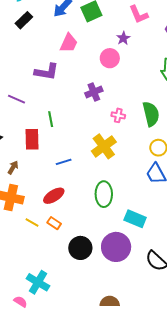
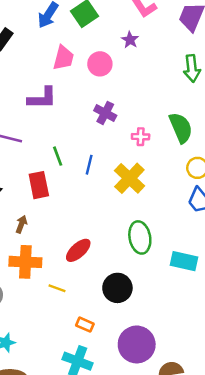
pink circle: (110, 58) -> (100, 64), moved
purple cross: (94, 92) -> (105, 113), turned -30
blue line: (64, 162) -> (89, 165), moved, turned -49
orange rectangle: (54, 223) -> (85, 325), moved
purple circle: (116, 247) -> (137, 344), moved
black circle: (80, 248) -> (117, 288), moved

